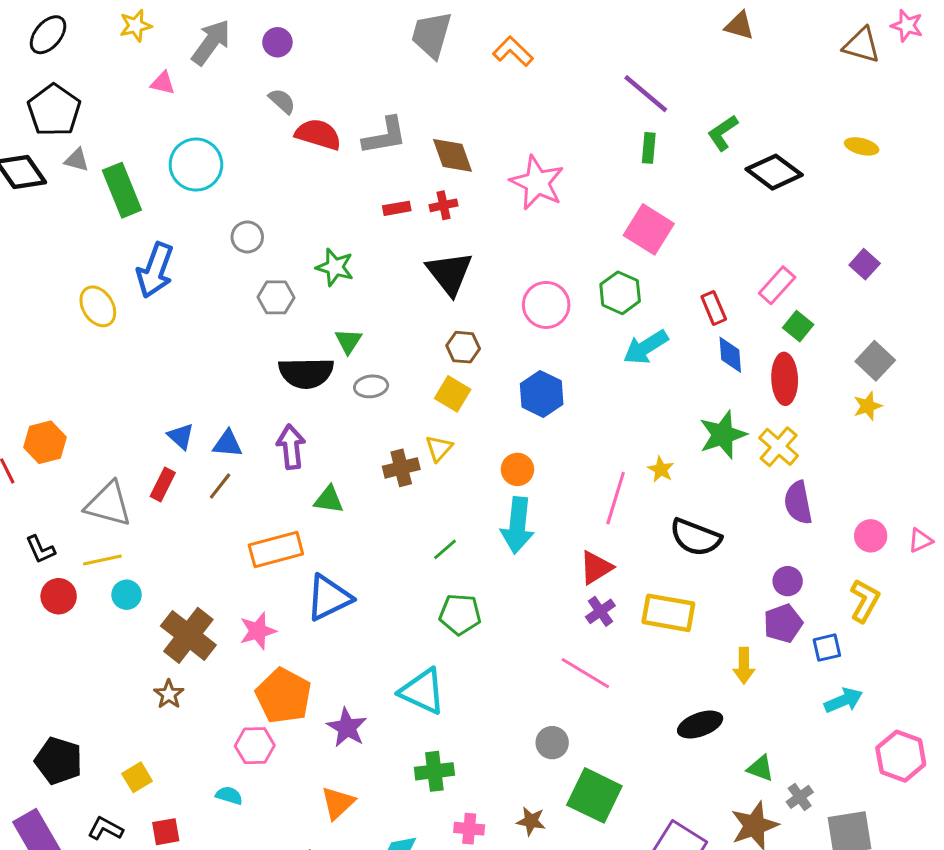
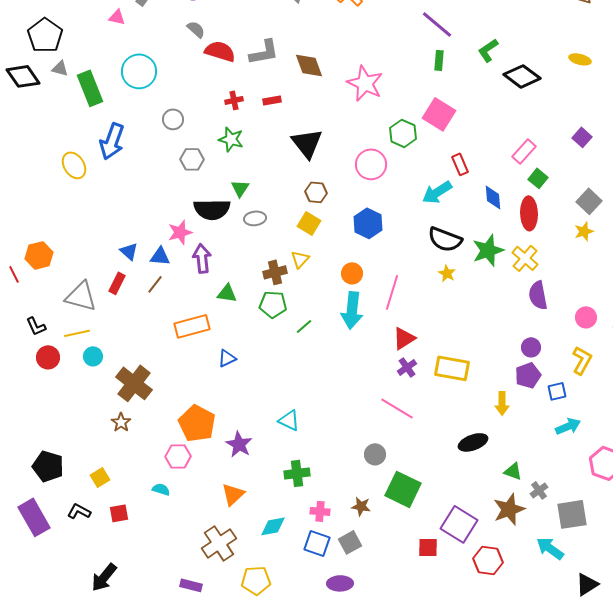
red cross: (443, 205) -> (234, 100), moved
green hexagon: (620, 293) -> (403, 133), moved
red rectangle: (714, 308) -> (460, 164), moved
pink line: (616, 498) -> (392, 292), moved
black semicircle: (696, 537) -> (445, 239), moved
blue triangle: (329, 598) -> (227, 358), size x0.6
green pentagon: (460, 614) -> (273, 304), moved
pink star: (258, 631) -> (180, 232), moved
cyan triangle: (422, 691) -> (289, 420), size x0.7

